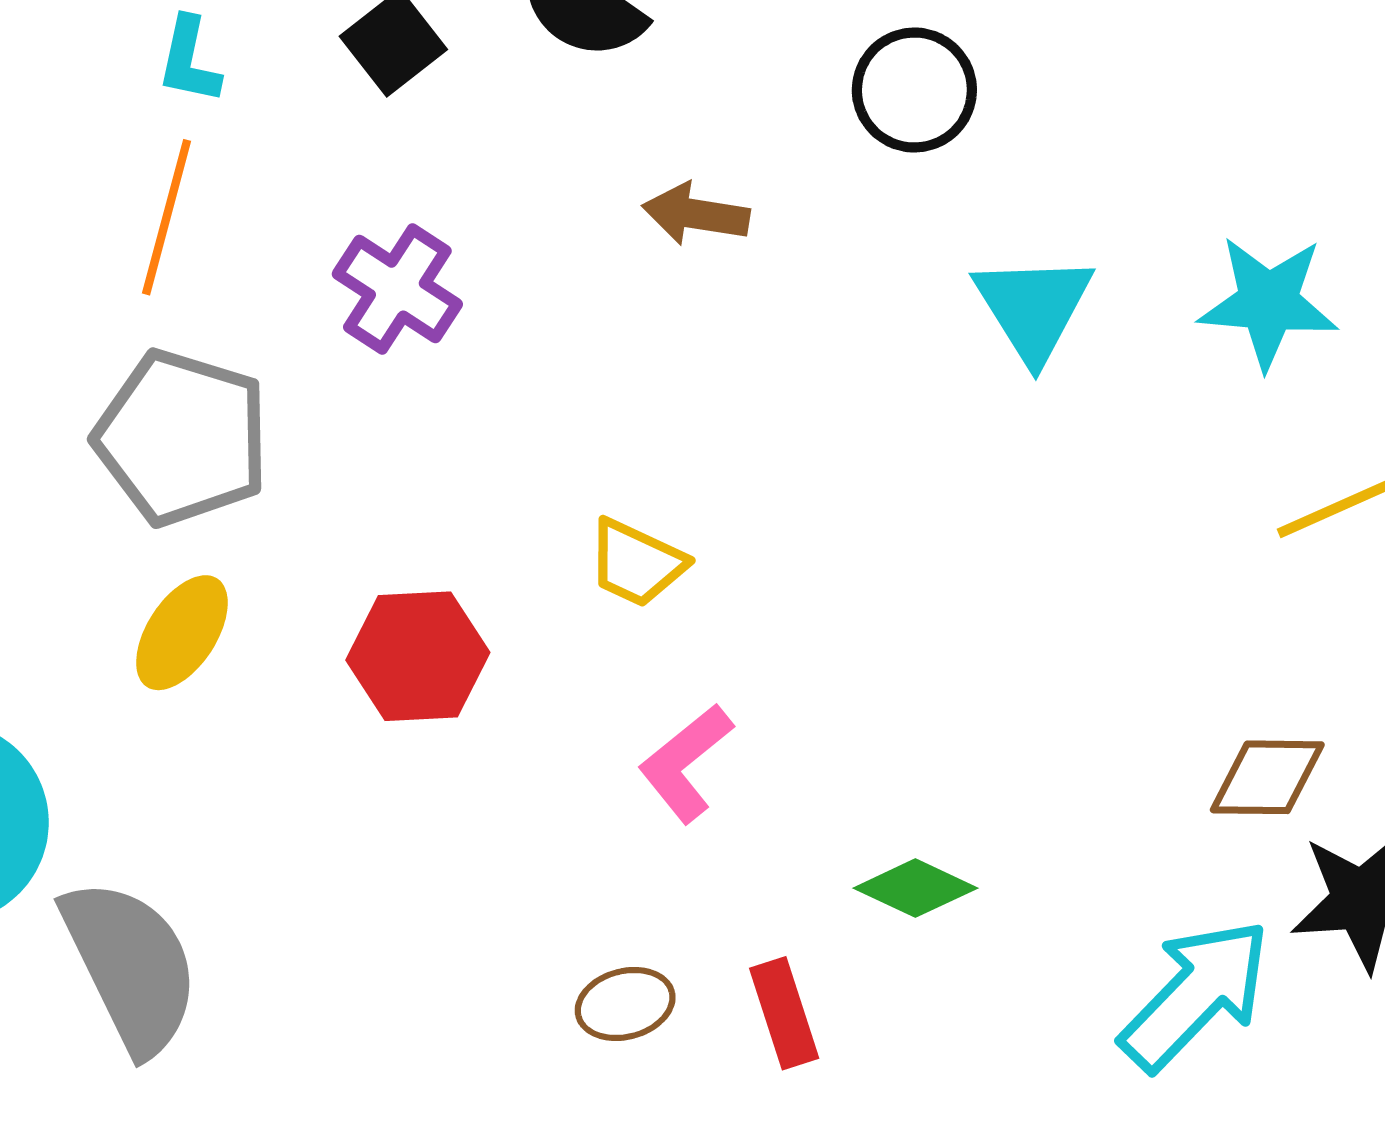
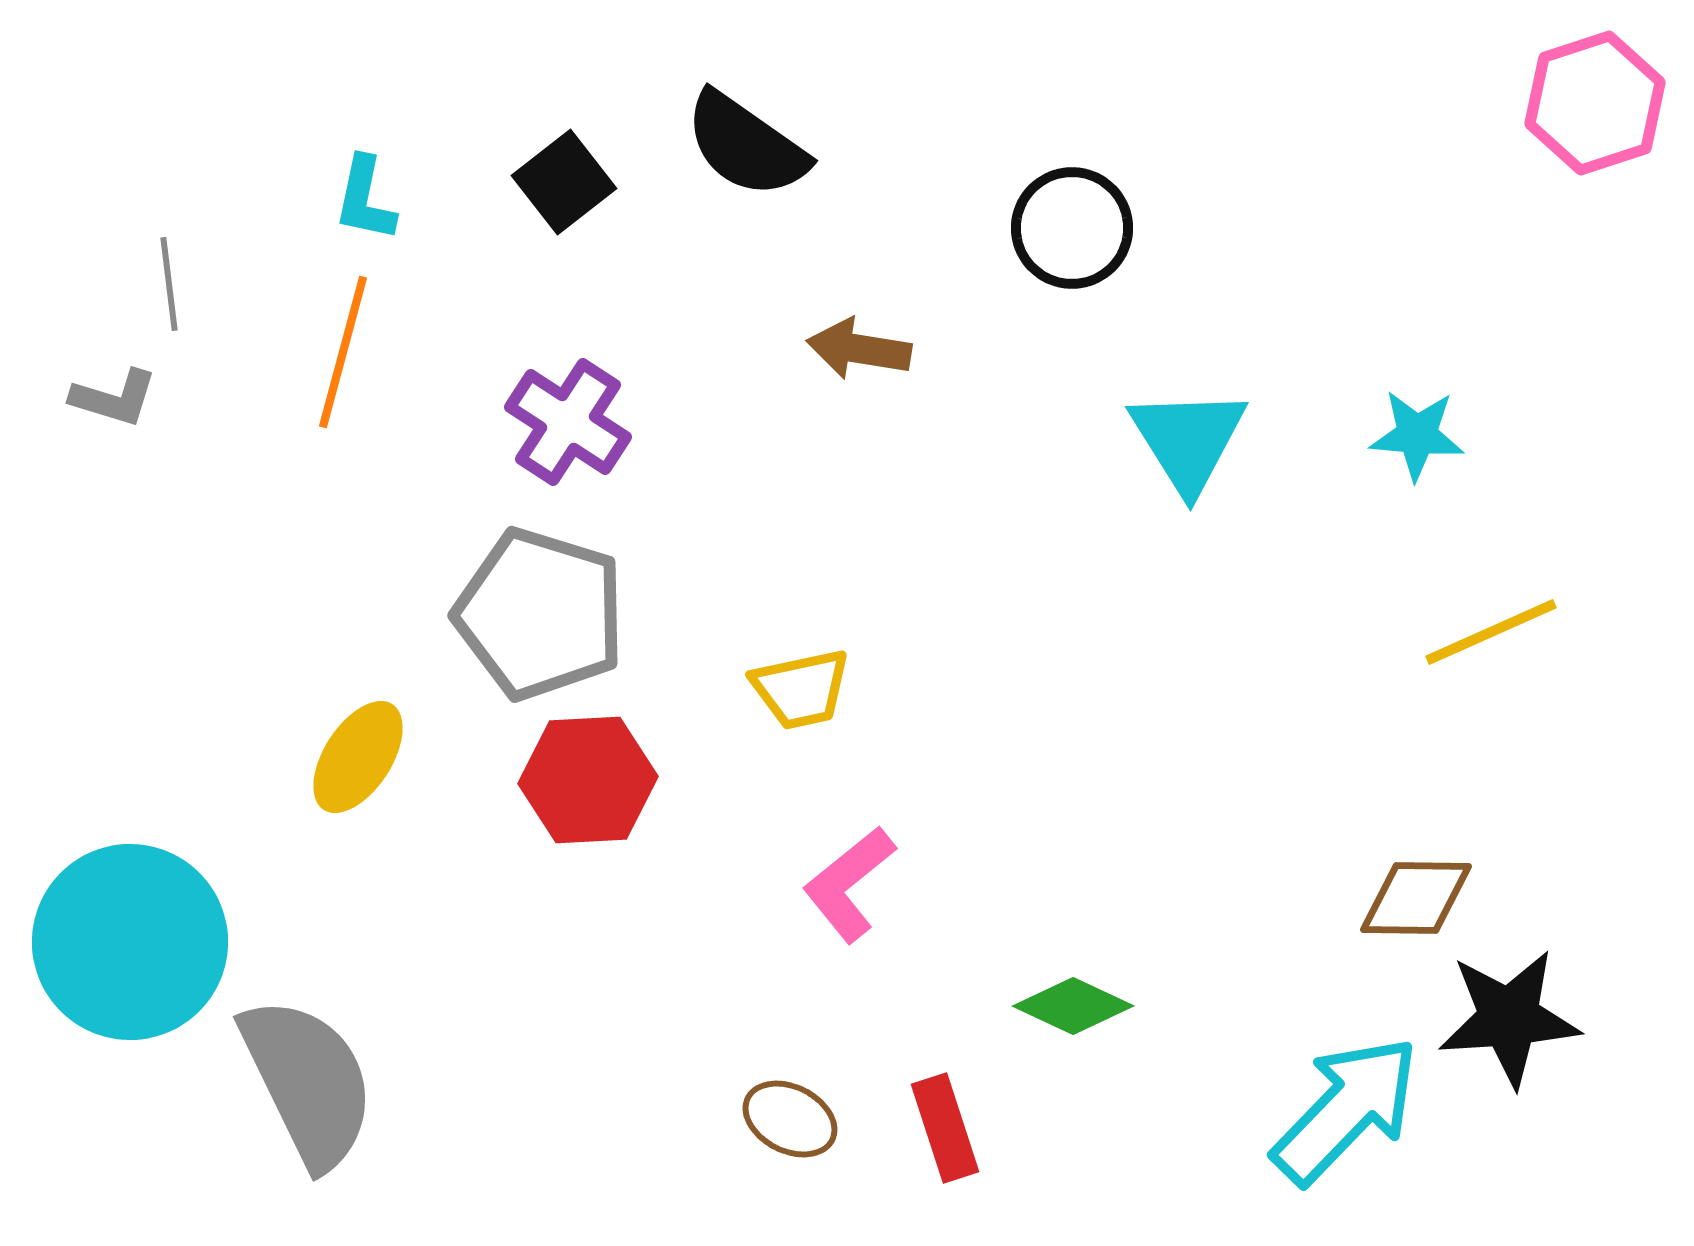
cyan star: (1268, 302) -> (1417, 435), size x0.7
gray pentagon: (182, 438) -> (540, 614), moved
yellow trapezoid: (636, 563) -> (801, 689), turned -37
brown ellipse: (625, 1004) -> (790, 1119), turned 42

